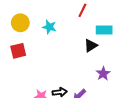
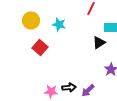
red square: (18, 51) -> (40, 48), moved, turned -35

